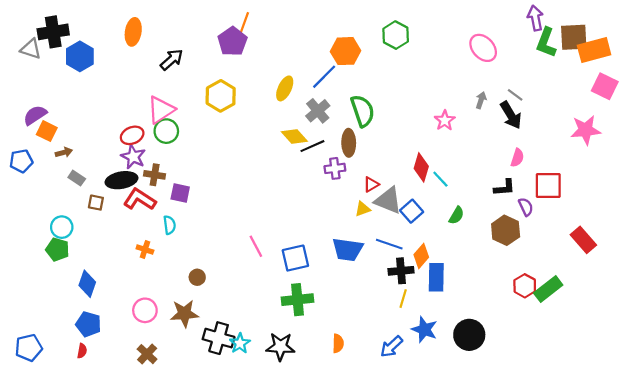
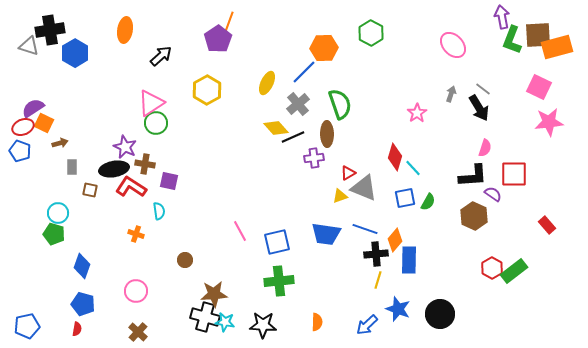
pink square: (605, 86) -> (539, 87), moved
red ellipse: (132, 135) -> (23, 127), moved
blue pentagon: (21, 161) -> (20, 151), turned 30
gray rectangle: (77, 178) -> (72, 167), turned 56
black L-shape: (504, 188) -> (473, 176), size x1.4
purple semicircle: (526, 207) -> (493, 194), turned -30
blue square: (412, 211) -> (405, 198), moved, turned 30
red rectangle: (583, 240) -> (547, 225), size x0.7
brown star: (184, 314) -> (214, 294), moved
cyan star: (240, 343) -> (225, 322), turned -30

